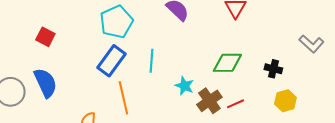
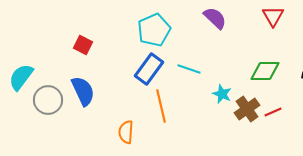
cyan line: (151, 61) -> (189, 69), turned -75

